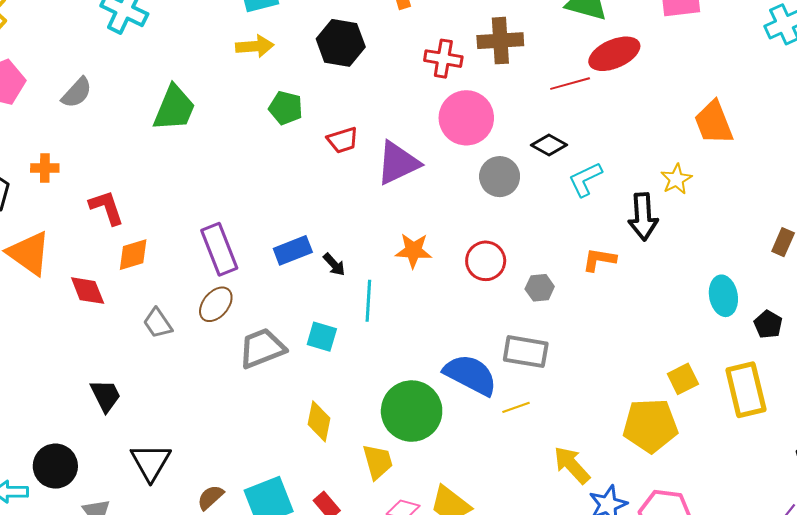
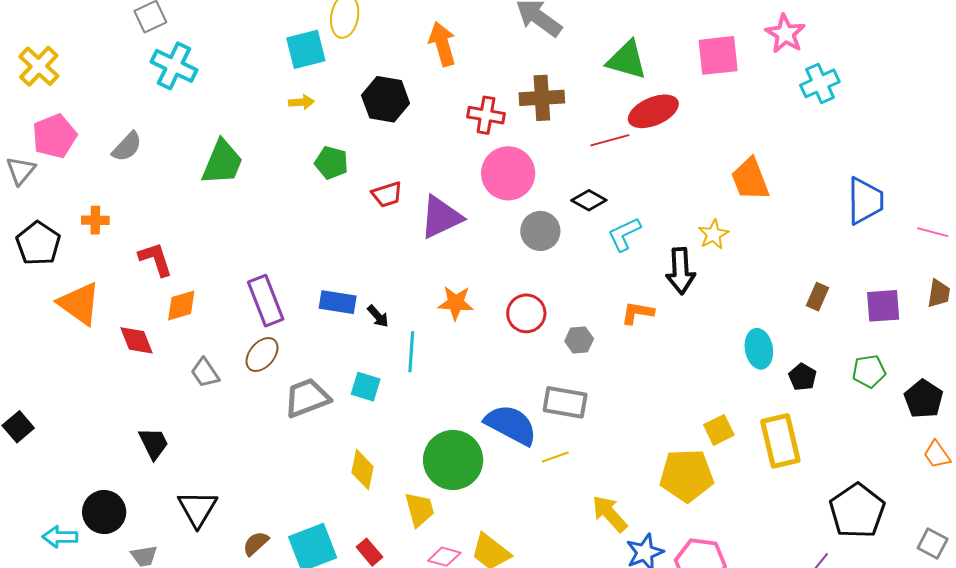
yellow arrow: (255, 46) -> (301, 102), size x0.7
blue rectangle: (293, 250) -> (338, 302), turned 30

